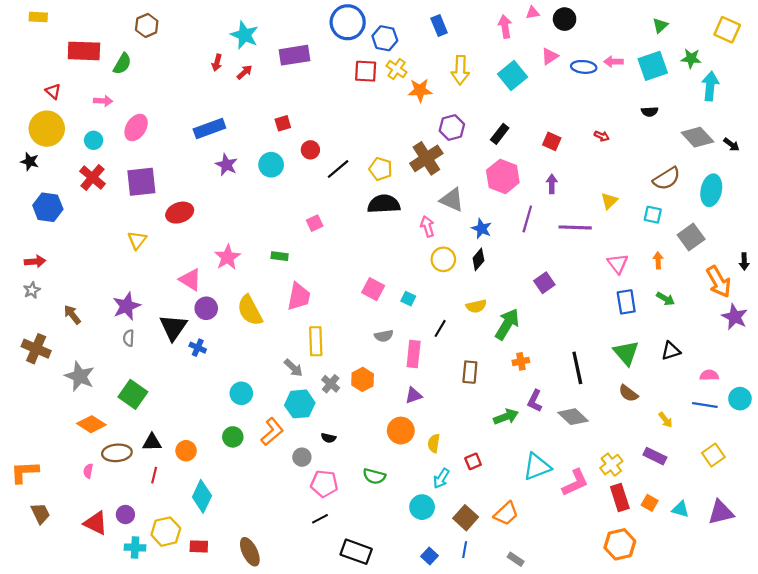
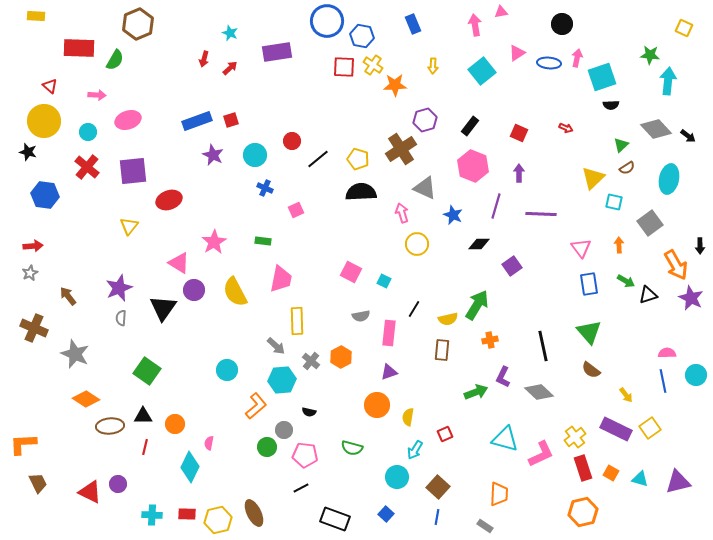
black circle: (565, 19) -> (562, 24), moved
brown hexagon: (147, 25) -> (138, 24), size x1.4
green triangle: (660, 25) -> (621, 145), moved
yellow square: (727, 30) -> (684, 28), size x0.7
cyan star: (245, 35) -> (230, 33), size x0.6
pink arrow: (613, 62) -> (577, 58), turned 102
cyan square: (653, 66) -> (602, 77), moved
yellow arrow: (460, 70) -> (433, 66), size x0.6
red square: (283, 123) -> (231, 120), moved
pink ellipse: (136, 128) -> (128, 120), turned 40
brown semicircle: (667, 179) -> (627, 168), size x0.6
yellow triangle: (609, 201) -> (593, 178), moved, size x1.4
black diamond: (478, 259) -> (479, 244), moved, turned 50
yellow semicircle: (476, 306) -> (448, 319), moved
blue cross: (198, 348) -> (265, 188), moved
black triangle: (671, 351) -> (648, 295), moved
green square: (133, 394) -> (147, 371), moved
blue line: (705, 405) -> (663, 381), turned 70
green circle: (233, 437) -> (267, 447), moved
yellow square: (713, 455) -> (650, 428), moved
purple rectangle: (655, 456) -> (616, 429), size x1.4
cyan triangle: (537, 467) -> (505, 439), turned 36
pink semicircle: (88, 471) -> (209, 443), moved
orange trapezoid: (506, 513) -> (499, 494), moved, turned -45
yellow hexagon: (166, 532) -> (218, 520), moved
cyan cross: (135, 547) -> (152, 515), moved
brown ellipse: (250, 552) -> (254, 513), moved
blue square: (430, 556) -> (386, 514), moved

